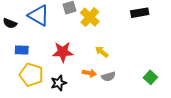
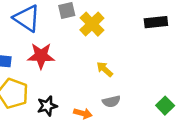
red star: (63, 52) -> (41, 56), moved
orange arrow: (89, 73) -> (83, 113), moved

